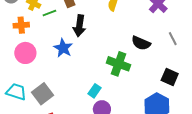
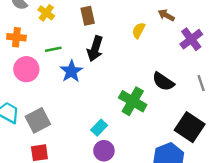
green line: (49, 13) -> (53, 49), moved
orange cross: (21, 25) -> (16, 37), moved
black square: (170, 77) -> (190, 127), size x1.4

